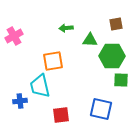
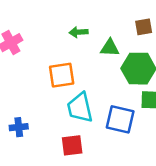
cyan trapezoid: (40, 86) -> (80, 108), moved
blue square: (101, 109) -> (120, 119), moved

